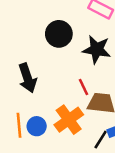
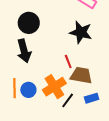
black circle: (59, 34) -> (29, 23), moved
black line: (101, 140) -> (68, 100), moved

